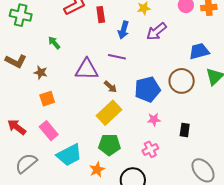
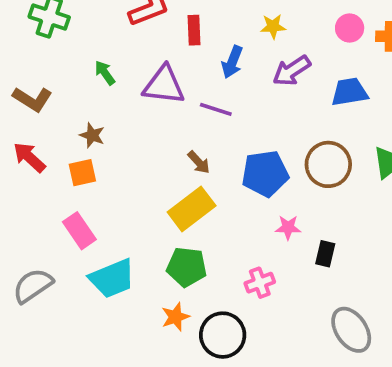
blue trapezoid: (199, 51) -> (349, 92), moved
purple triangle: (87, 69) -> (164, 85), moved
brown star: (41, 73) -> (92, 135), moved
pink star: (154, 119) -> (288, 227), moved
red arrow: (17, 127) -> (29, 157), moved
orange star: (97, 169) -> (175, 317), moved

